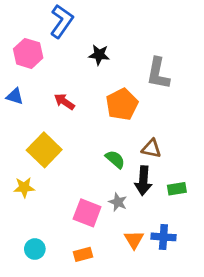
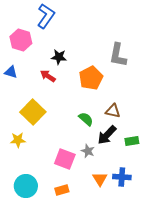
black star: (99, 55) -> (59, 57), moved
black arrow: (143, 181) -> (107, 135), turned 40
cyan circle: (35, 249) -> (26, 186), size x1.5

